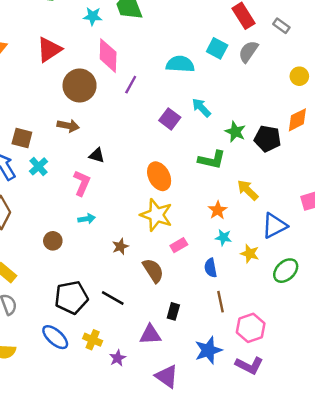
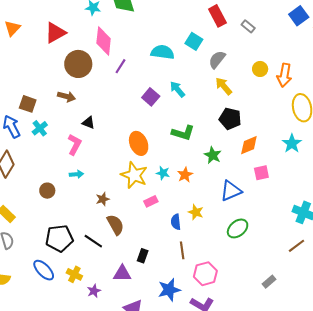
gray semicircle: (248, 52) -> (217, 60), moved
orange diamond: (297, 120) -> (249, 145), moved
green star: (235, 132) -> (213, 155), moved
yellow arrow: (248, 190) -> (224, 86), moved
cyan star: (223, 237) -> (163, 173), moved
yellow star: (250, 254) -> (196, 212), moved
brown semicircle: (153, 270) -> (115, 225), moved

